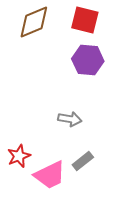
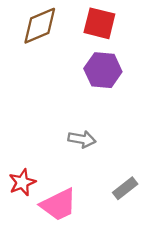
gray rectangle: (83, 161) -> (125, 188), moved

